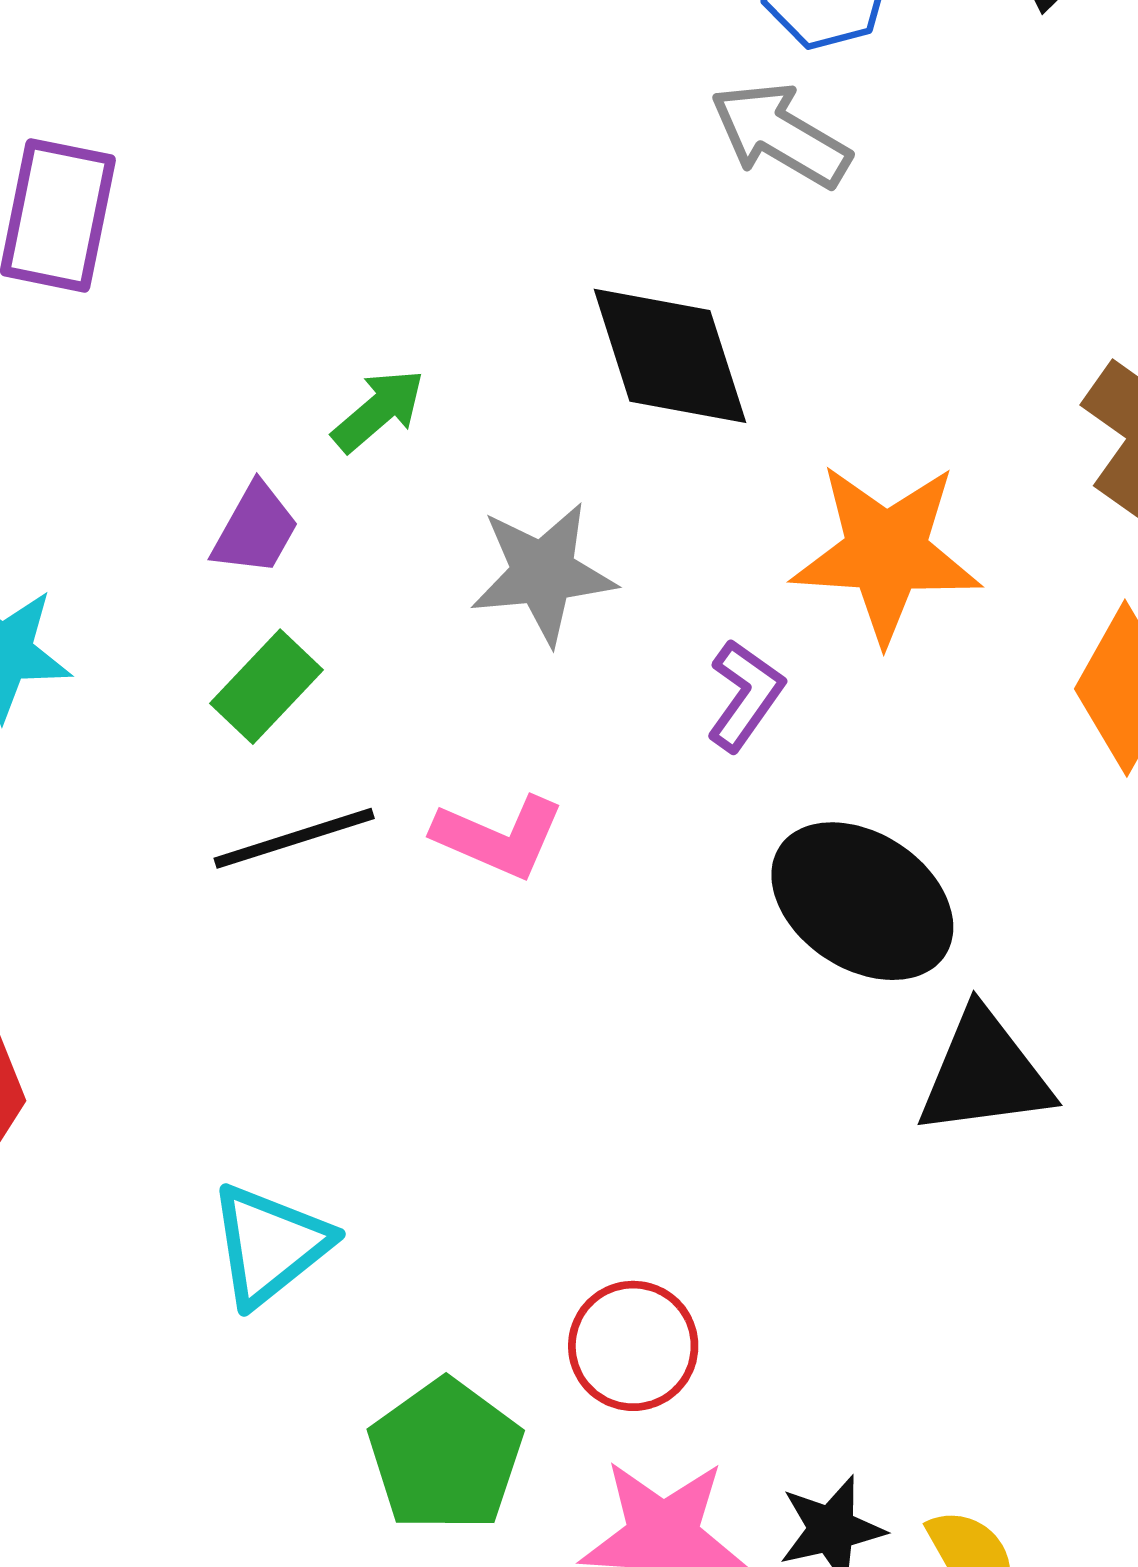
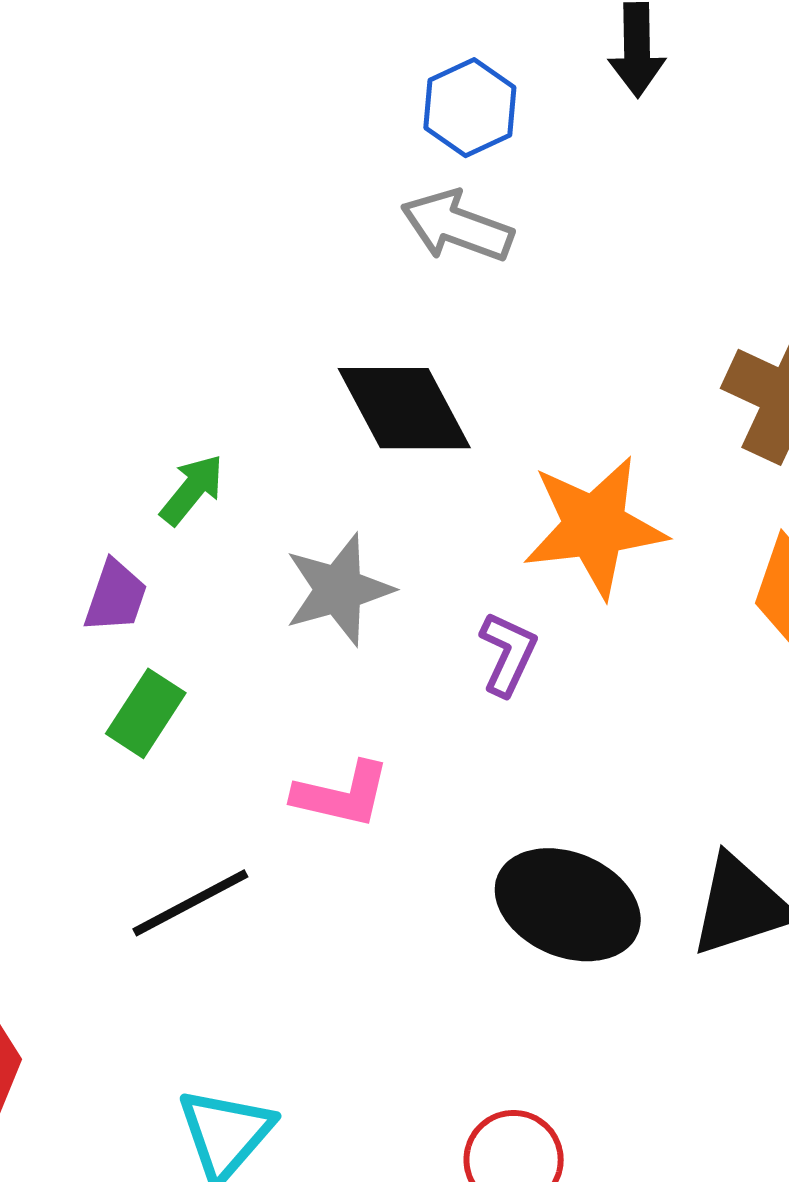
black line: (294, 838) -> (190, 903), moved
black ellipse: (862, 901) -> (568, 905), moved

